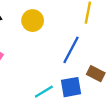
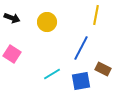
cyan line: (44, 92) -> (52, 74), moved

